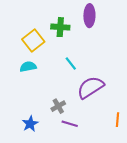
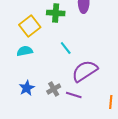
blue star: (30, 124) -> (27, 88), moved
purple line: (70, 124) -> (74, 95), moved

